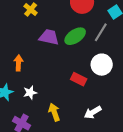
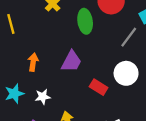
green ellipse: (75, 36) -> (85, 21), moved, turned -70
purple trapezoid: (49, 37) -> (71, 61), moved, turned 100

